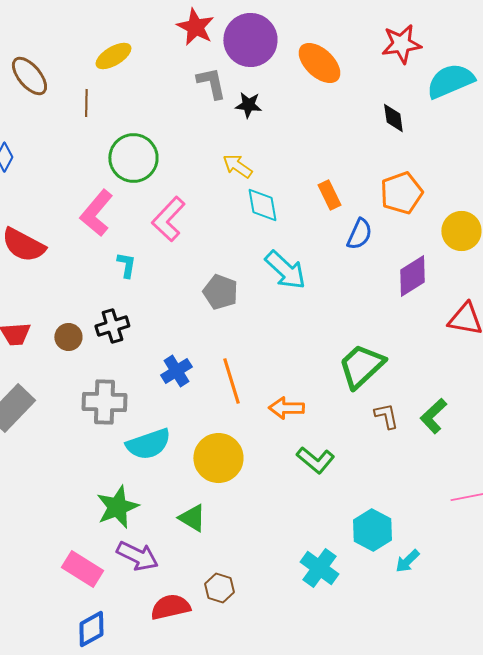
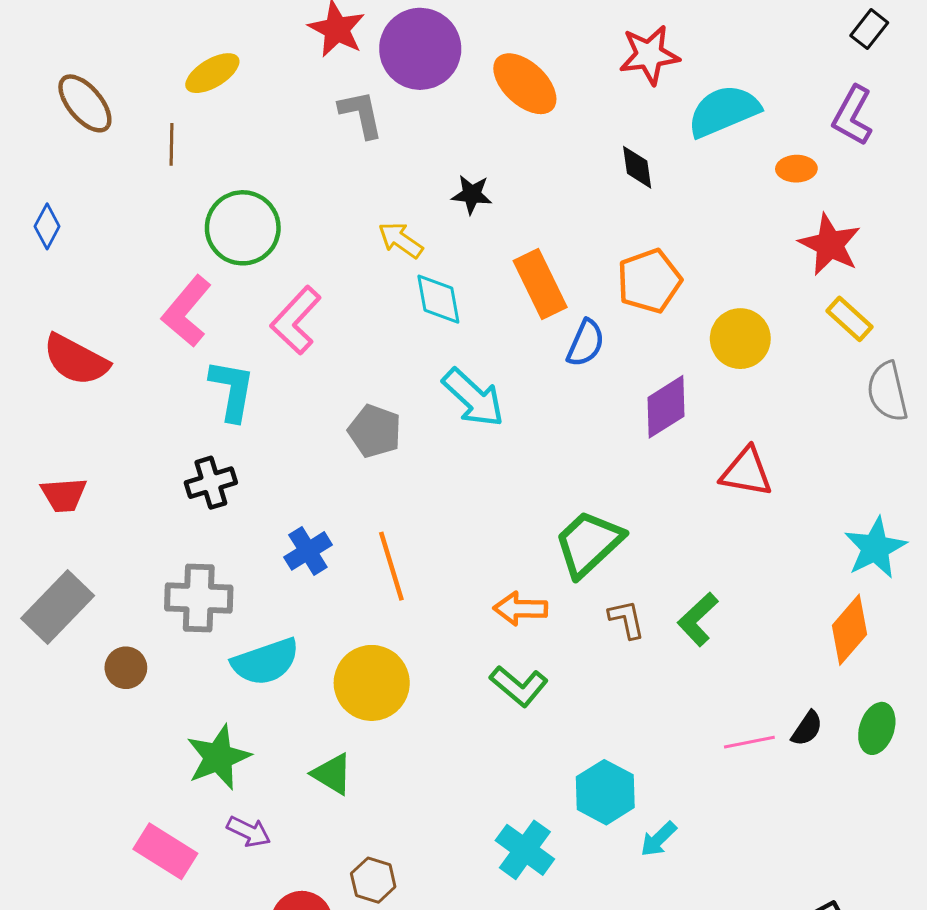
black star: (248, 105) -> (472, 194), moved
orange rectangle: (329, 195) -> (540, 284), size x1.5
cyan L-shape: (126, 265) -> (232, 390), size x1.6
brown circle: (68, 337) -> (126, 668), moved
orange arrow: (286, 408) -> (520, 609), moved
purple arrow: (137, 556) -> (249, 832), size x0.7

